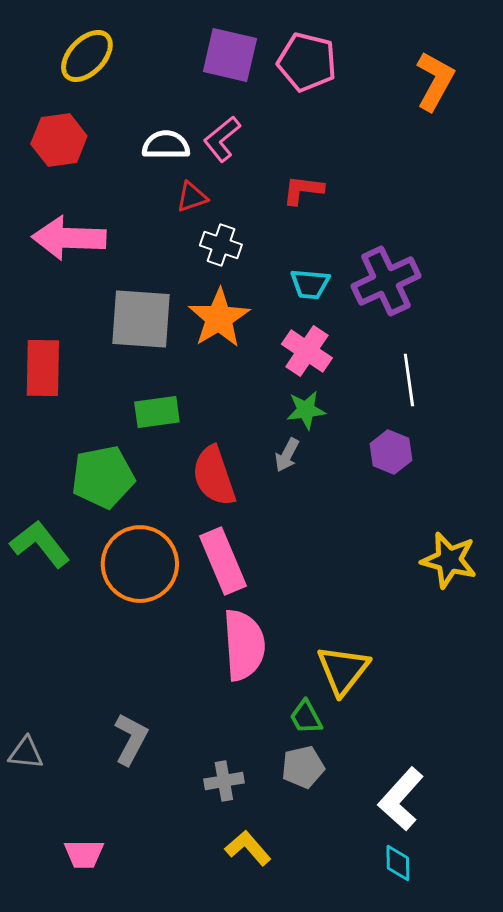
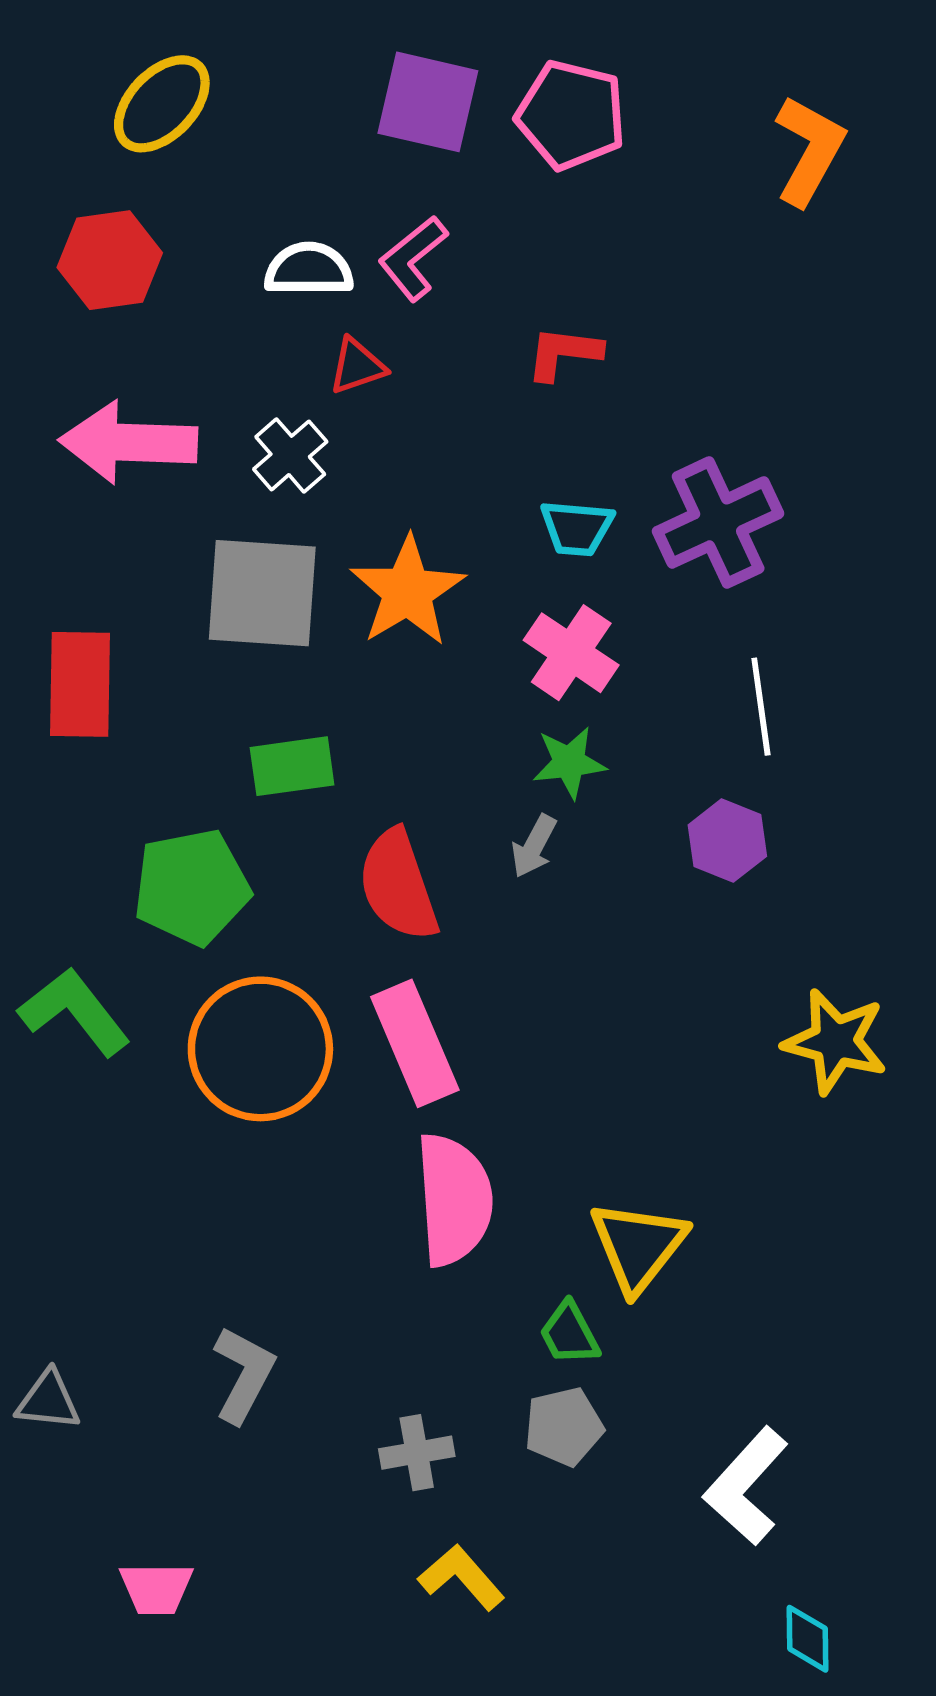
white cross: (221, 245) -> (290, 455), moved, turned 30
cyan diamond: (398, 863) -> (807, 1639), moved

